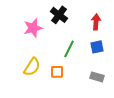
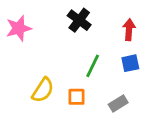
pink star: (33, 28) -> (19, 28), moved
gray rectangle: (97, 77) -> (118, 104), moved, turned -48

